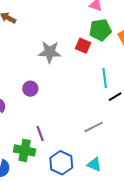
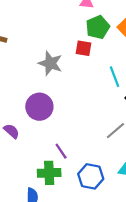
gray star: (50, 52) -> (50, 63), turned 30
purple circle: (30, 89) -> (39, 107), size x1.6

